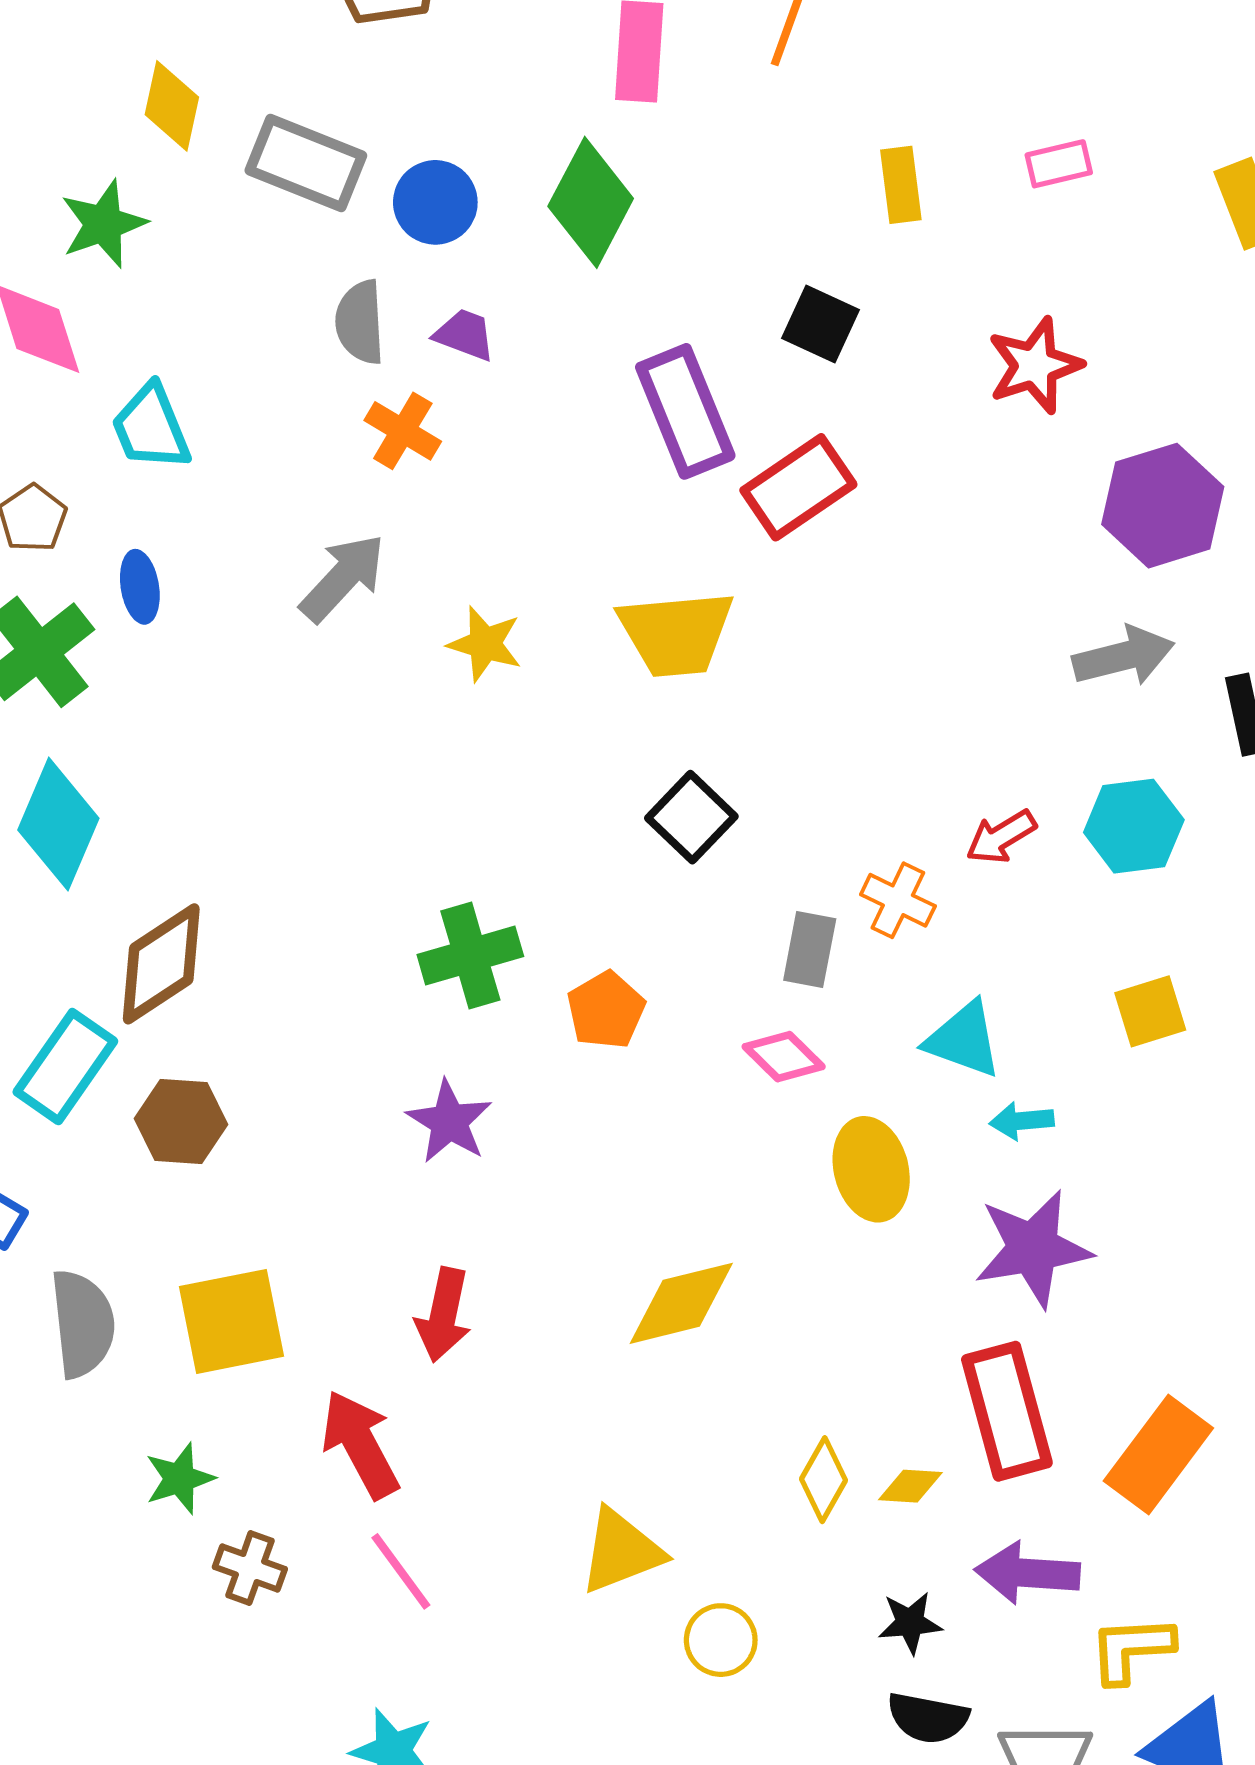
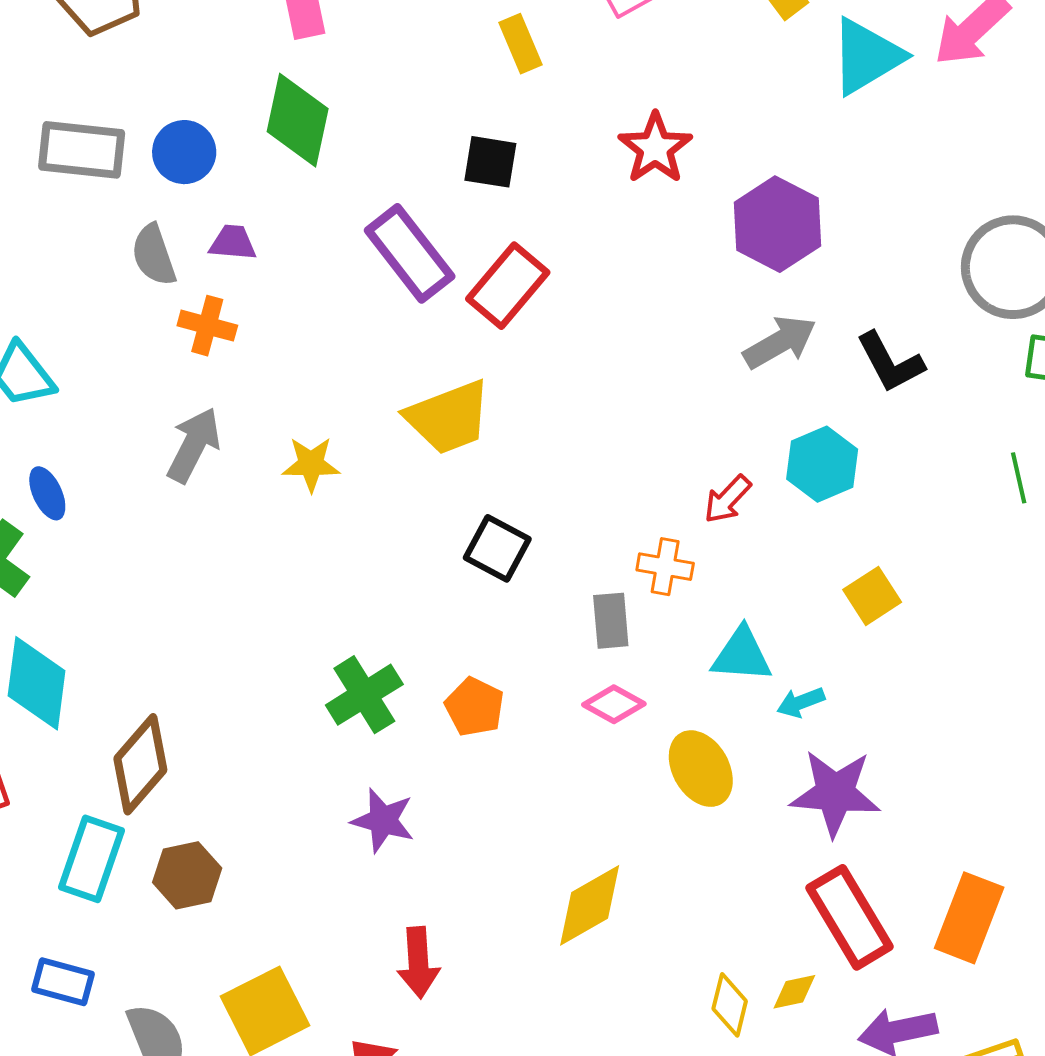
purple star: (1033, 1248) -> (835, 793), turned 30

